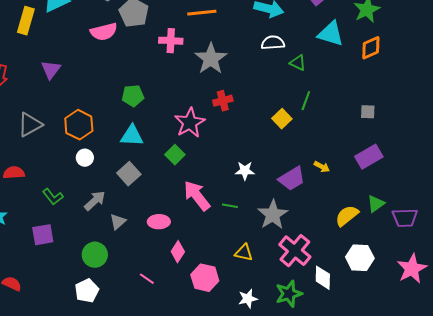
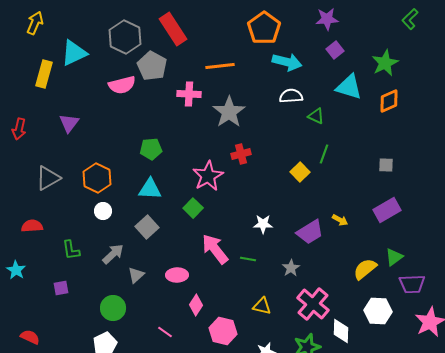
green L-shape: (53, 197) -> (71, 250), turned 30
gray star: (273, 215) -> (291, 268), size x0.6
purple trapezoid: (405, 218) -> (412, 284), moved
purple square: (43, 235) -> (61, 288), size x0.7

